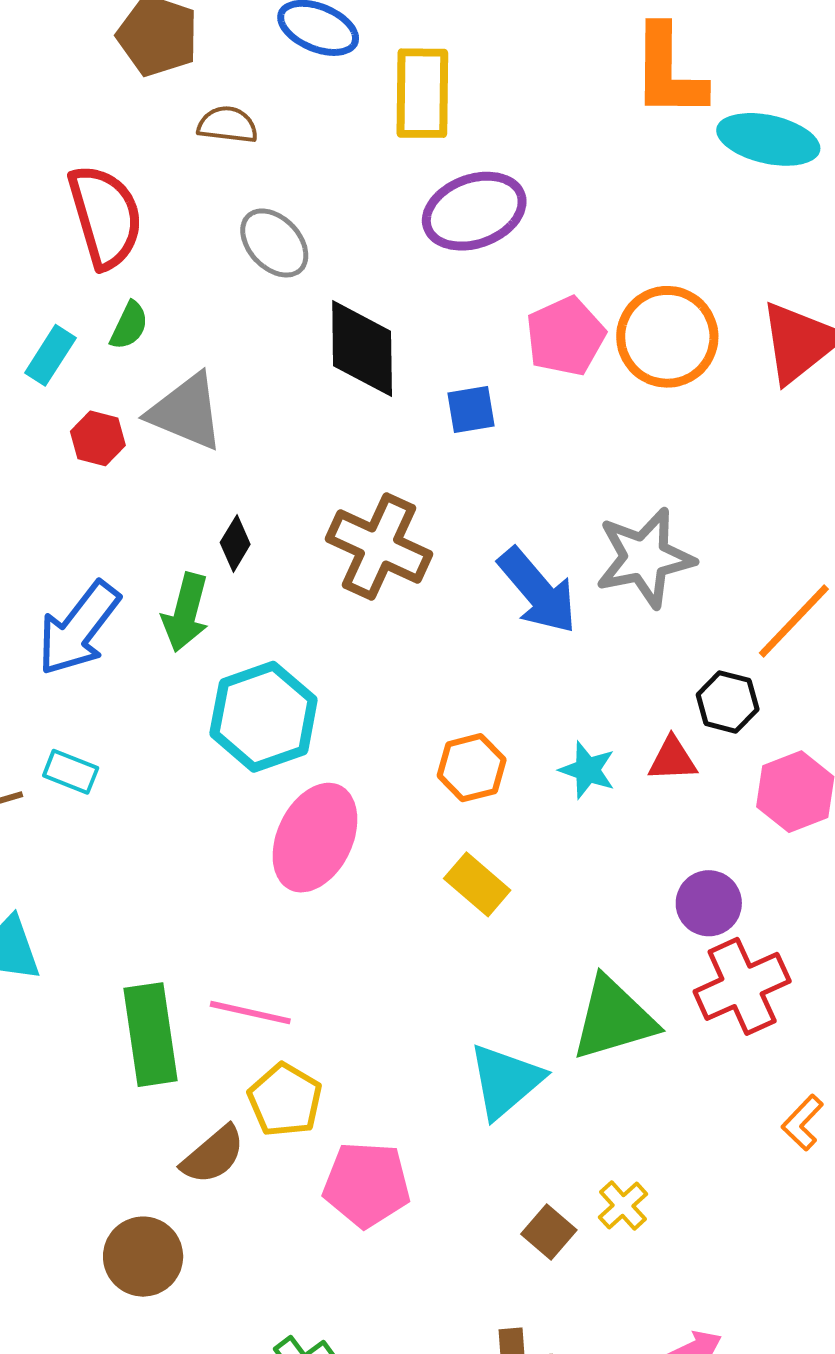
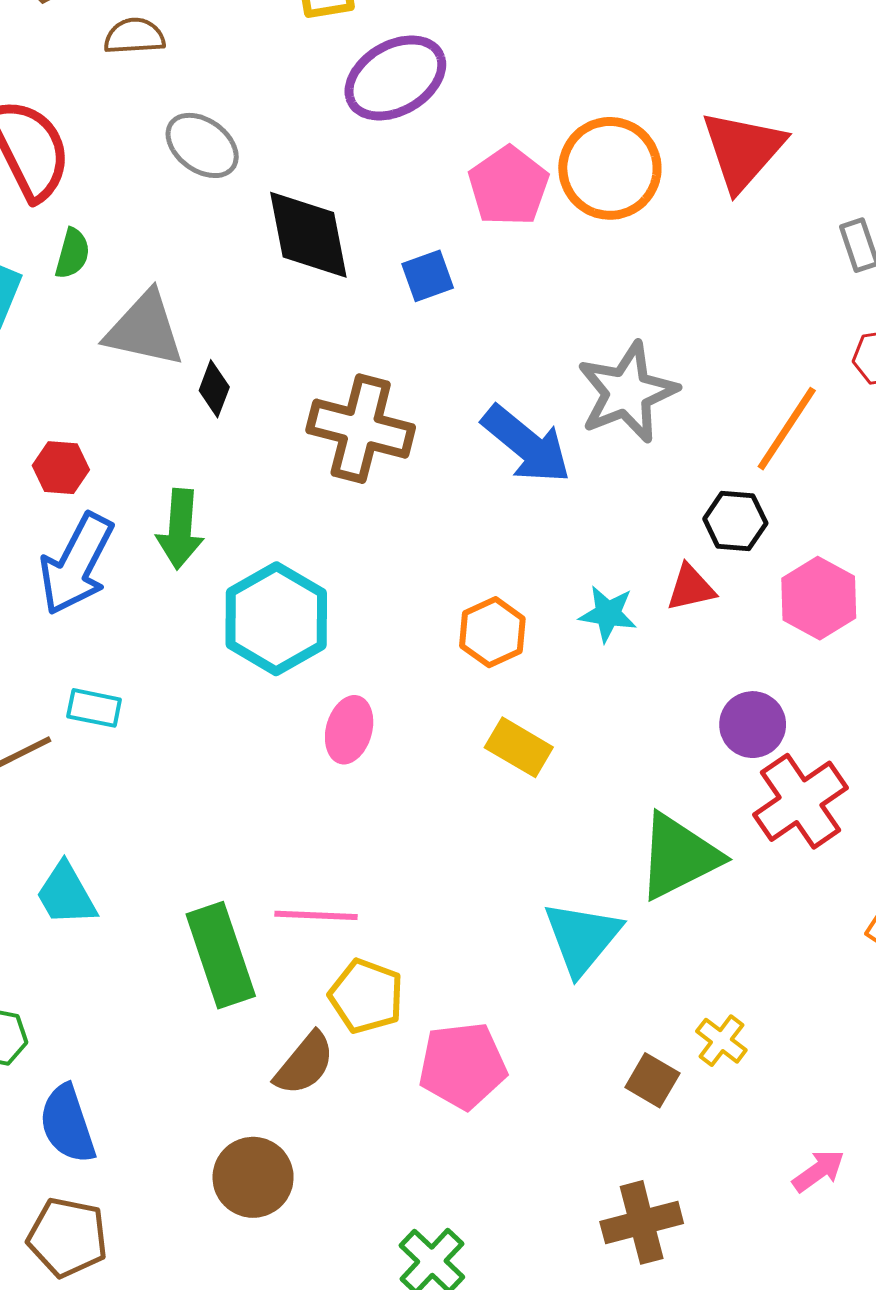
red hexagon: (98, 438) -> (61, 468), moved
black diamond: (235, 543) -> (214, 389), moved
pink ellipse: (315, 838) -> (349, 730), size x0.6

